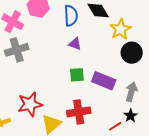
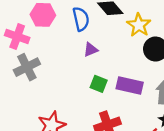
purple triangle: (75, 44) -> (91, 50), turned -32
green square: (77, 75) -> (99, 84), turned 35

